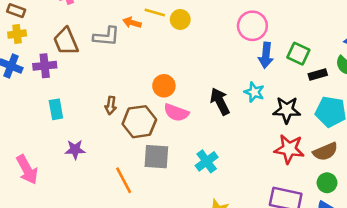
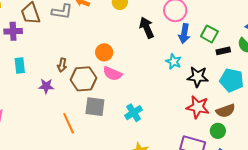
black arrow: (220, 101) -> (147, 28), moved
purple star: (75, 150) -> (46, 86), moved
green circle: (327, 183) -> (218, 131), moved

